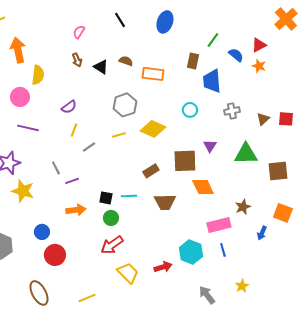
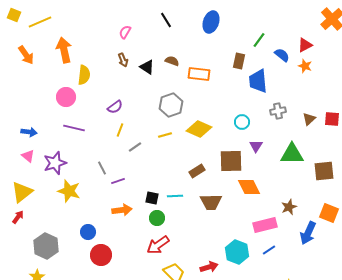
cyan circle: (190, 110) -> (242, 122), moved
blue arrow: (262, 233) -> (308, 233), size x1.6
blue line: (223, 250) -> (269, 250), turned 72

